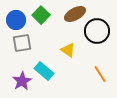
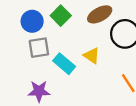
cyan rectangle: (44, 71) -> (64, 64), moved
purple star: (22, 81) -> (39, 91), turned 30

